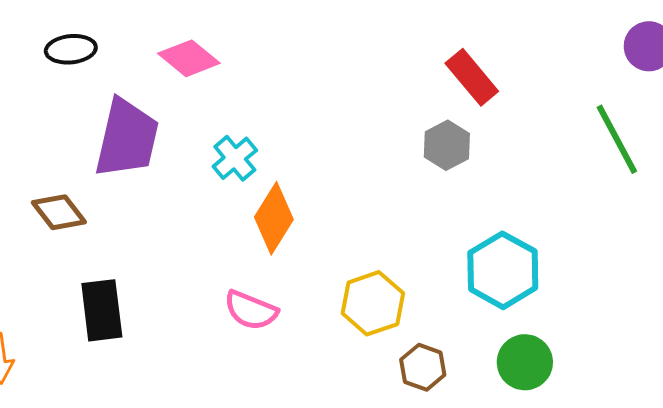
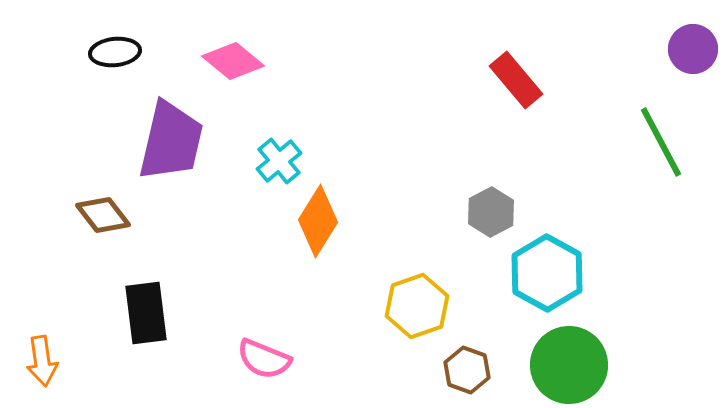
gray hexagon: (447, 145) -> (491, 212), moved
pink semicircle: (251, 310) -> (264, 359), moved
green circle: (525, 362) -> (569, 365), size x1.4

